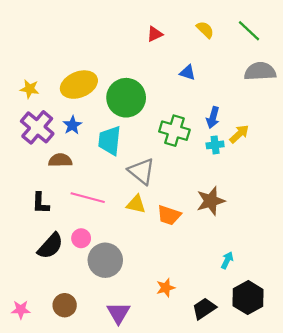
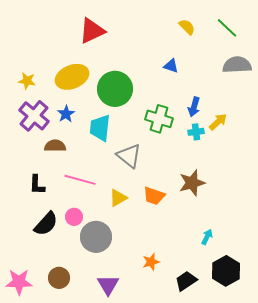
red triangle: (155, 34) -> (92, 31), moved, size x1.8
yellow triangle: (136, 204) -> (118, 198), moved, turned -42
pink star: (21, 310) -> (19, 282), size x1.5

